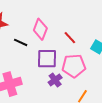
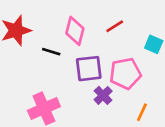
red line: (70, 38) -> (115, 26), moved, turned -72

